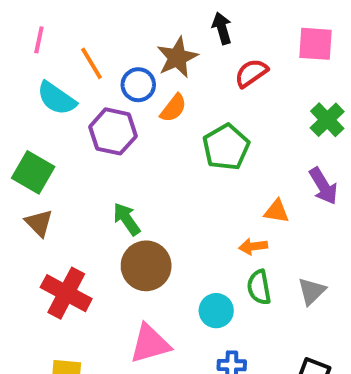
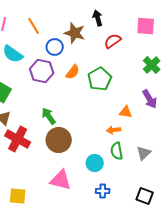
brown star: (177, 57) -> (75, 33), turned -30
orange line: (92, 63) -> (34, 26), moved
orange semicircle: (173, 108) -> (73, 72), moved
red cross: (66, 293) -> (18, 139), moved
pink triangle: (150, 344) -> (61, 180), turned 30

